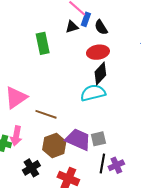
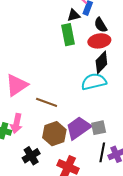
black semicircle: (101, 27) -> (101, 25), moved
green rectangle: (43, 43) -> (68, 35), moved
purple trapezoid: (78, 139) -> (78, 128), turned -60

